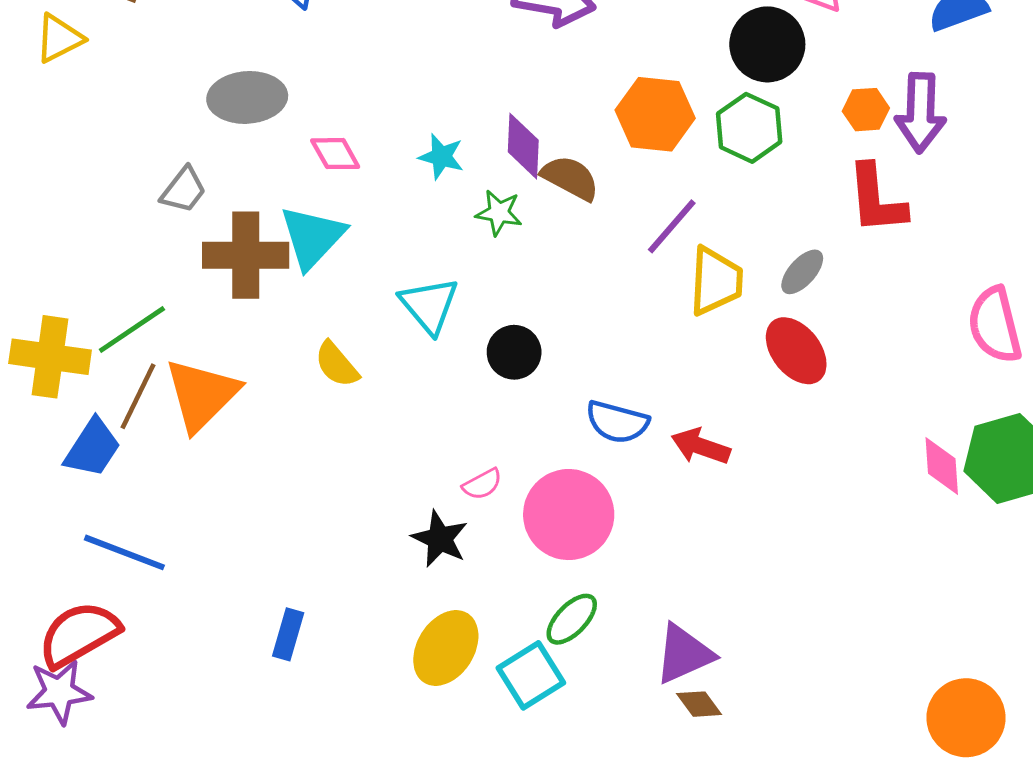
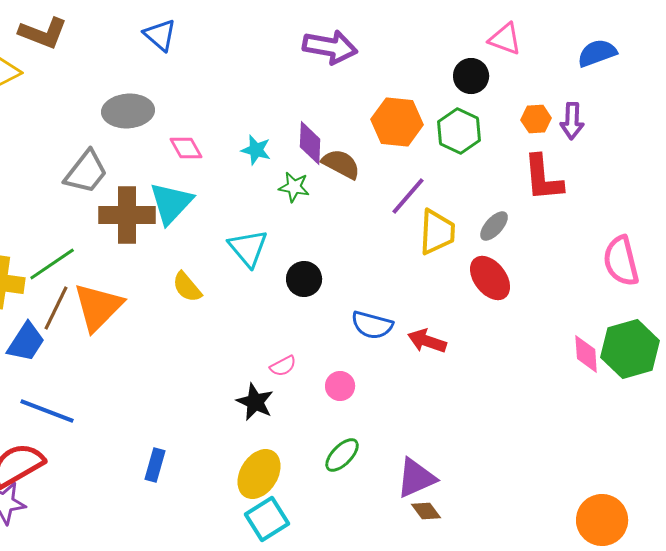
black circle: (767, 44) -> (471, 76), size x0.7
purple arrow: (921, 113) -> (572, 121), size x0.7
gray trapezoid: (183, 190) -> (86, 172), size x1.4
pink circle: (569, 515) -> (340, 386), size x0.5
cyan square: (531, 675) -> (267, 519), moved

